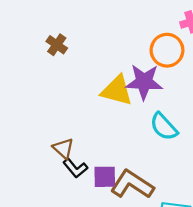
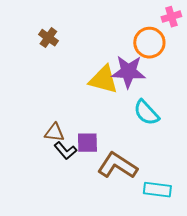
brown triangle: (63, 148) -> (54, 133), turned -35
purple square: (105, 177) -> (87, 143), moved

